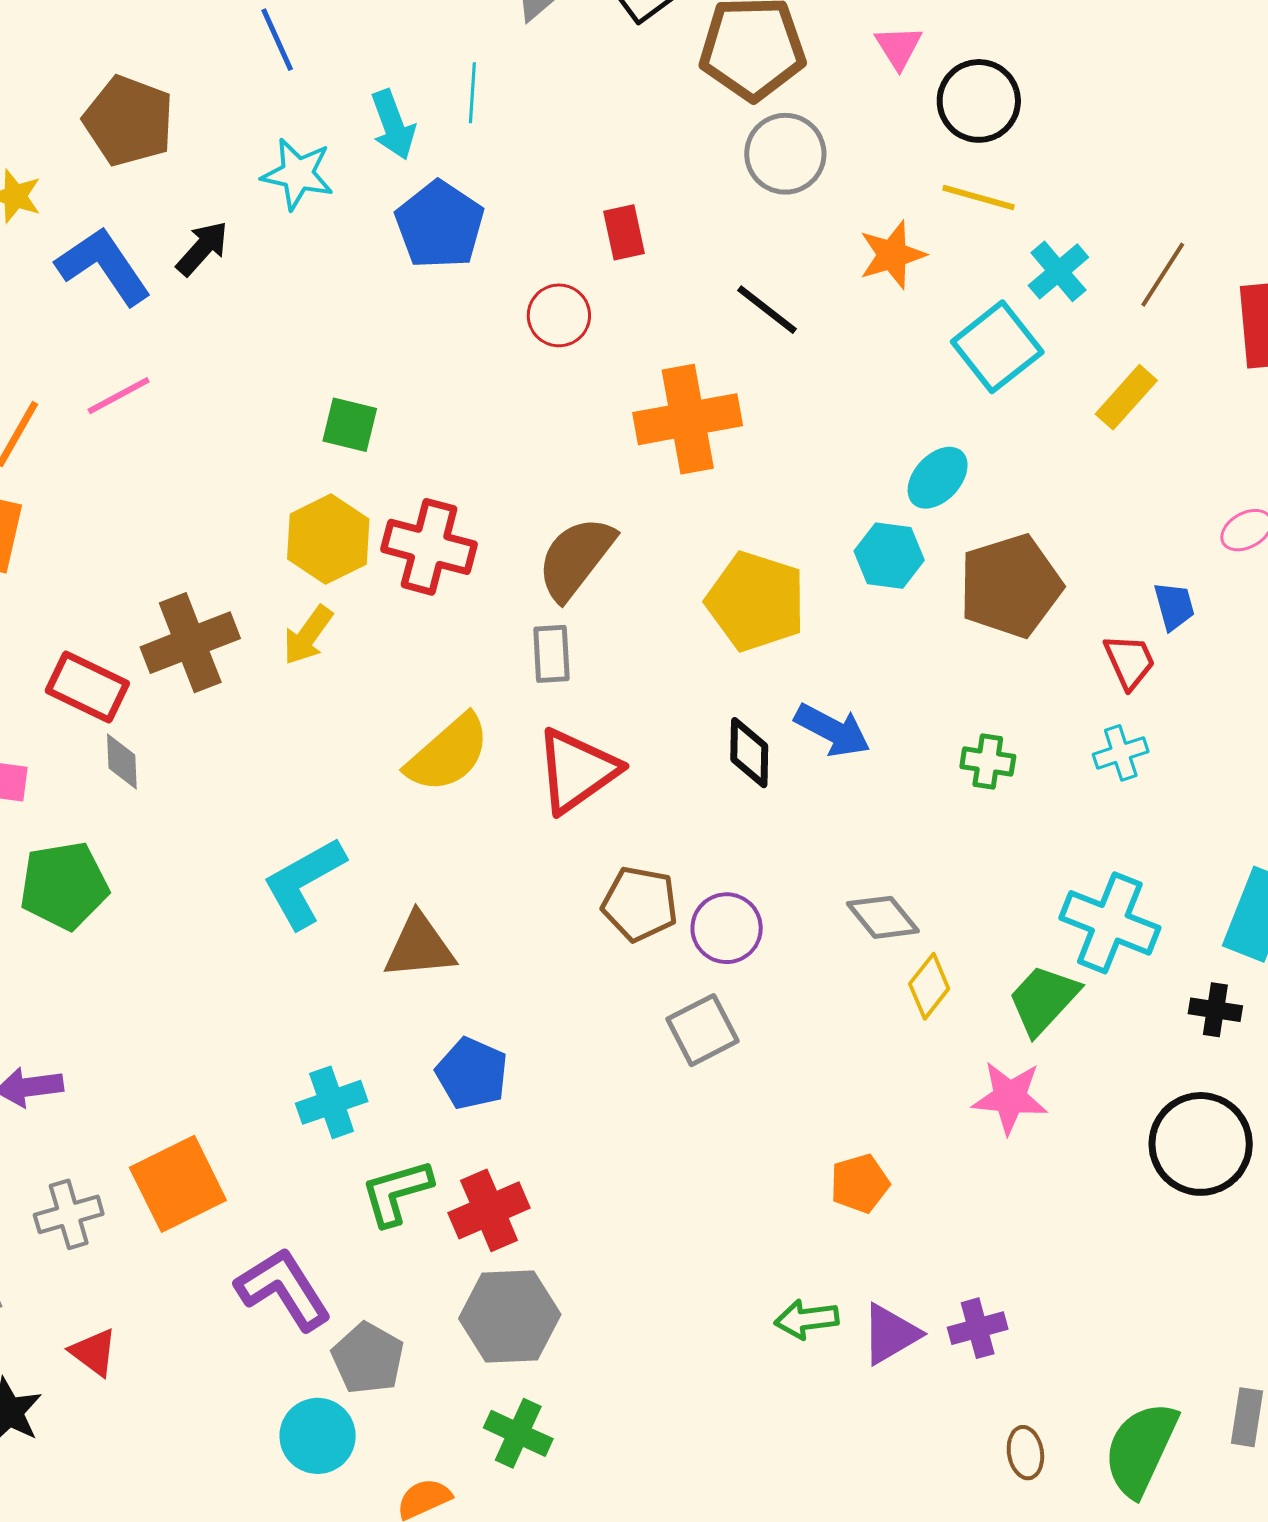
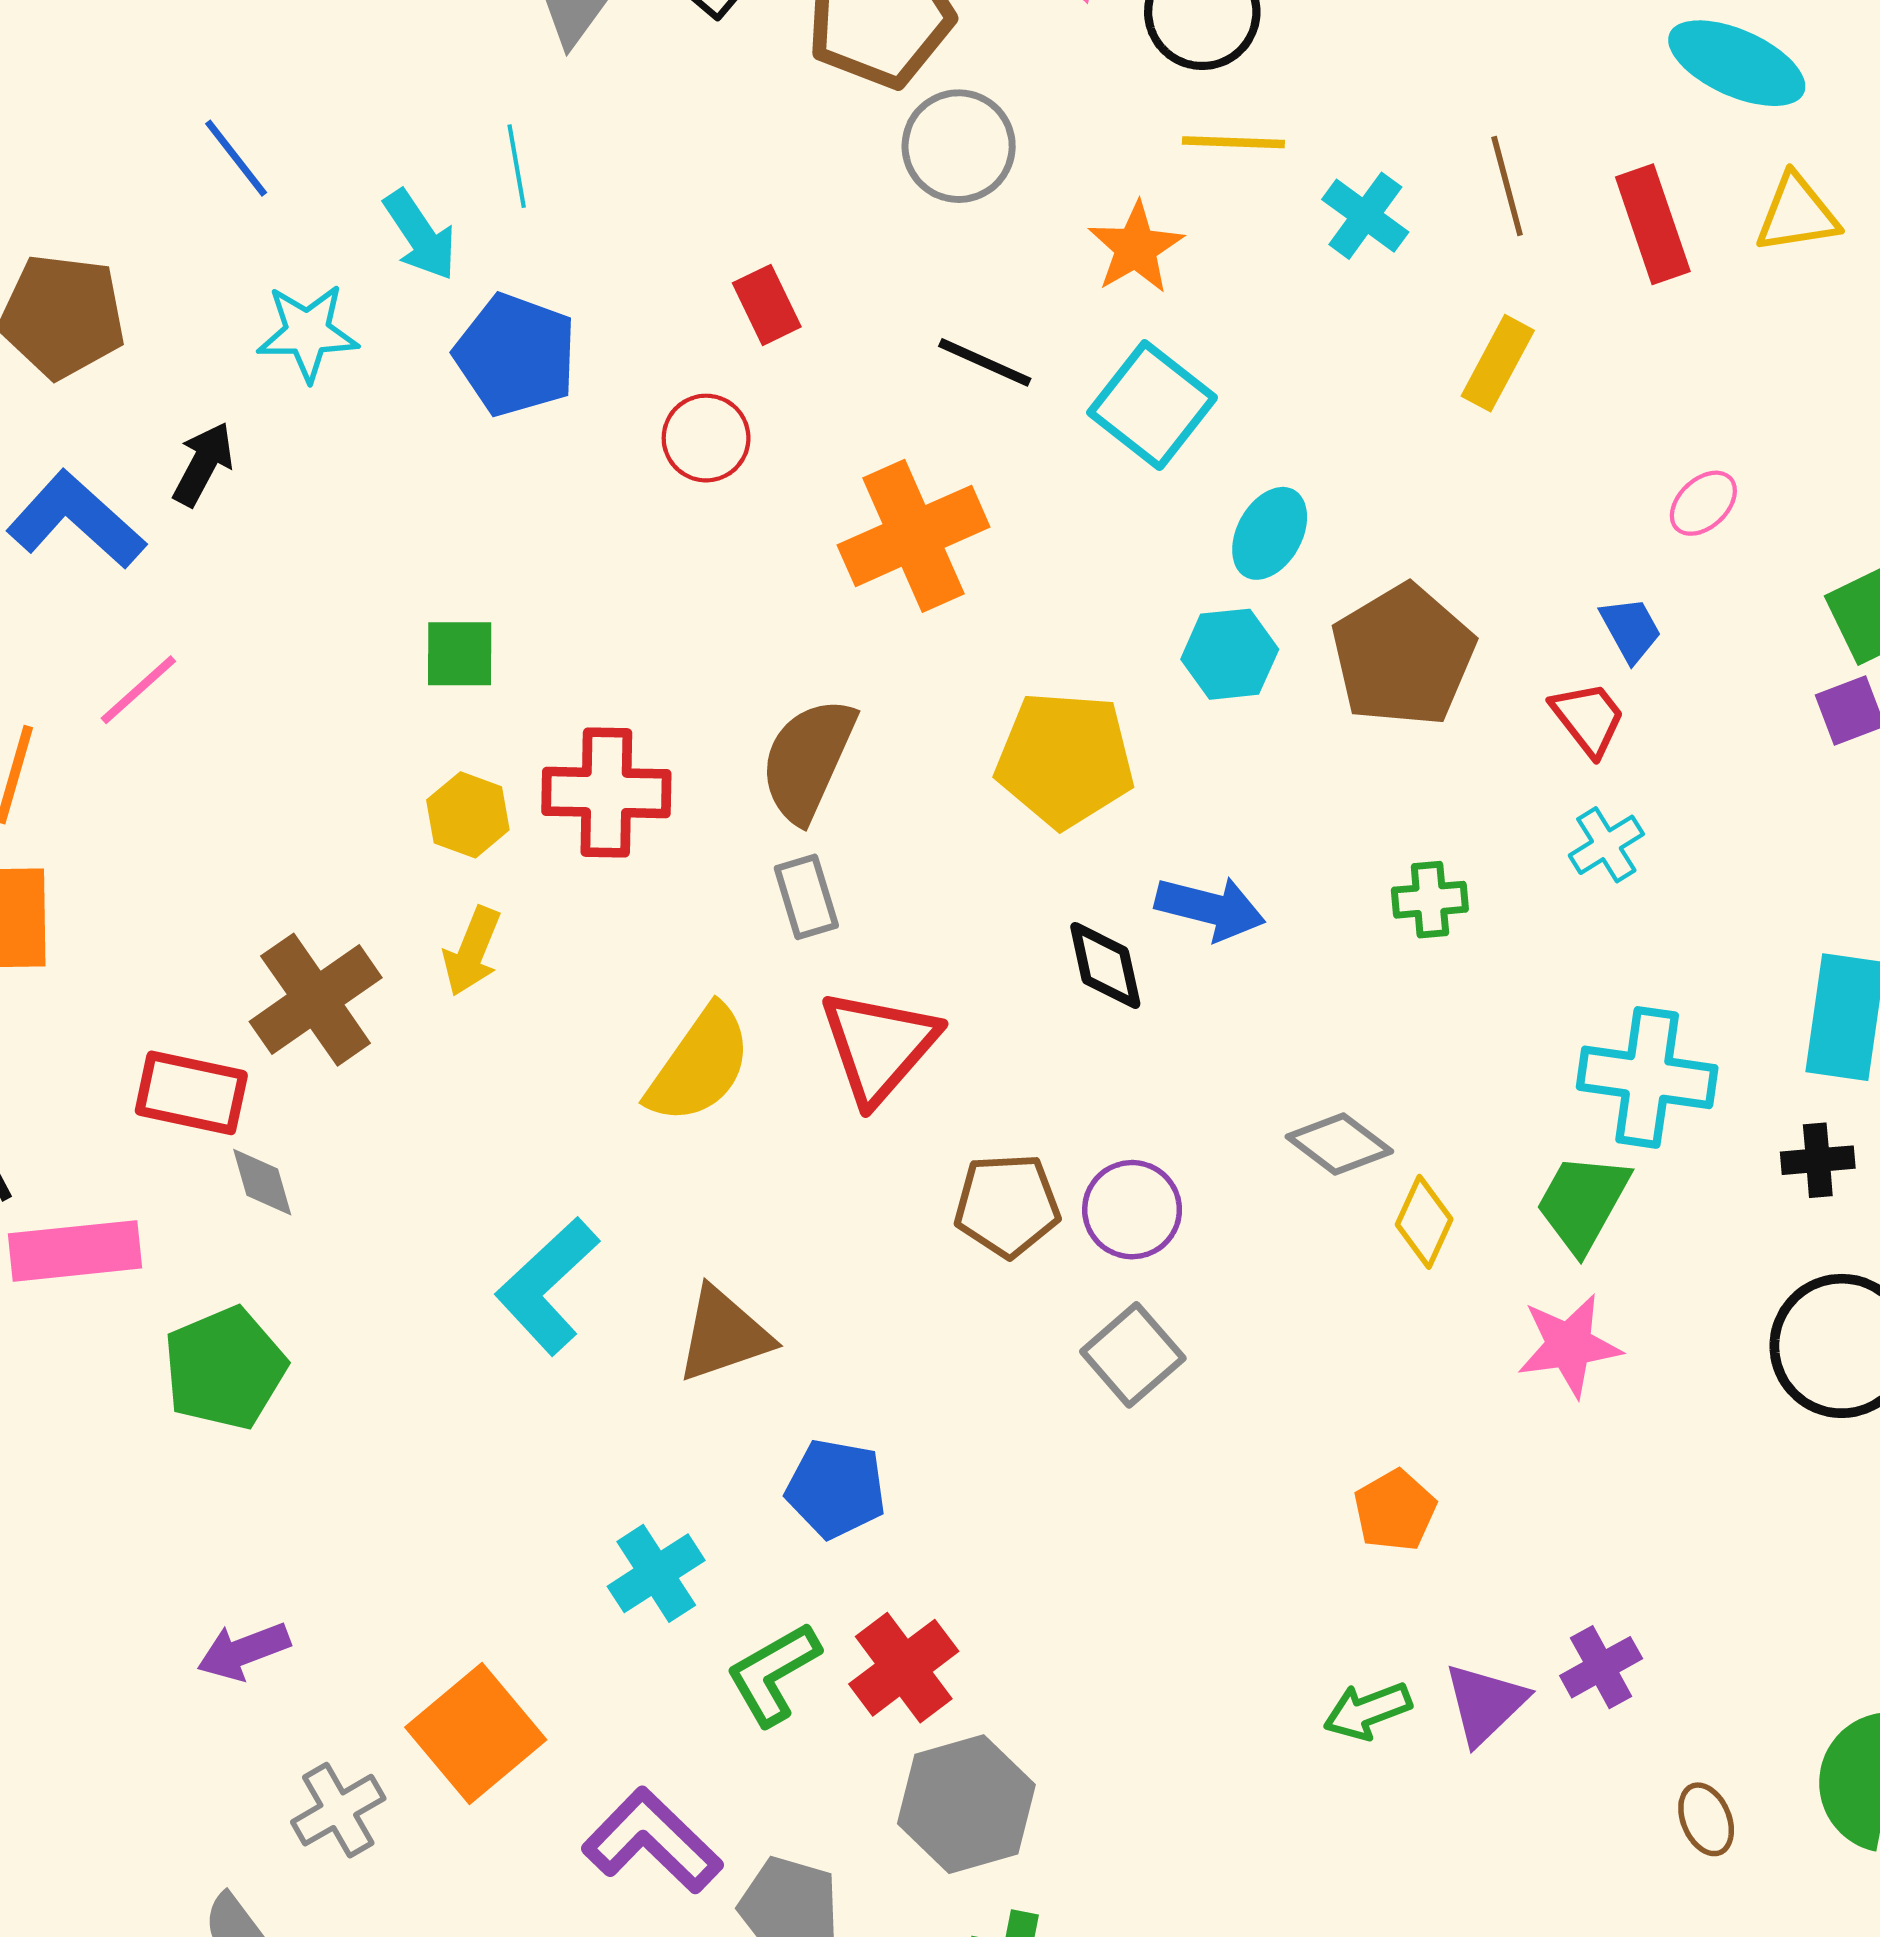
brown line: (1163, 275) -> (1507, 186), turned -34
cyan square: (997, 347) -> (1152, 405), moved
yellow hexagon: (328, 539) -> (468, 815), size x0.7

